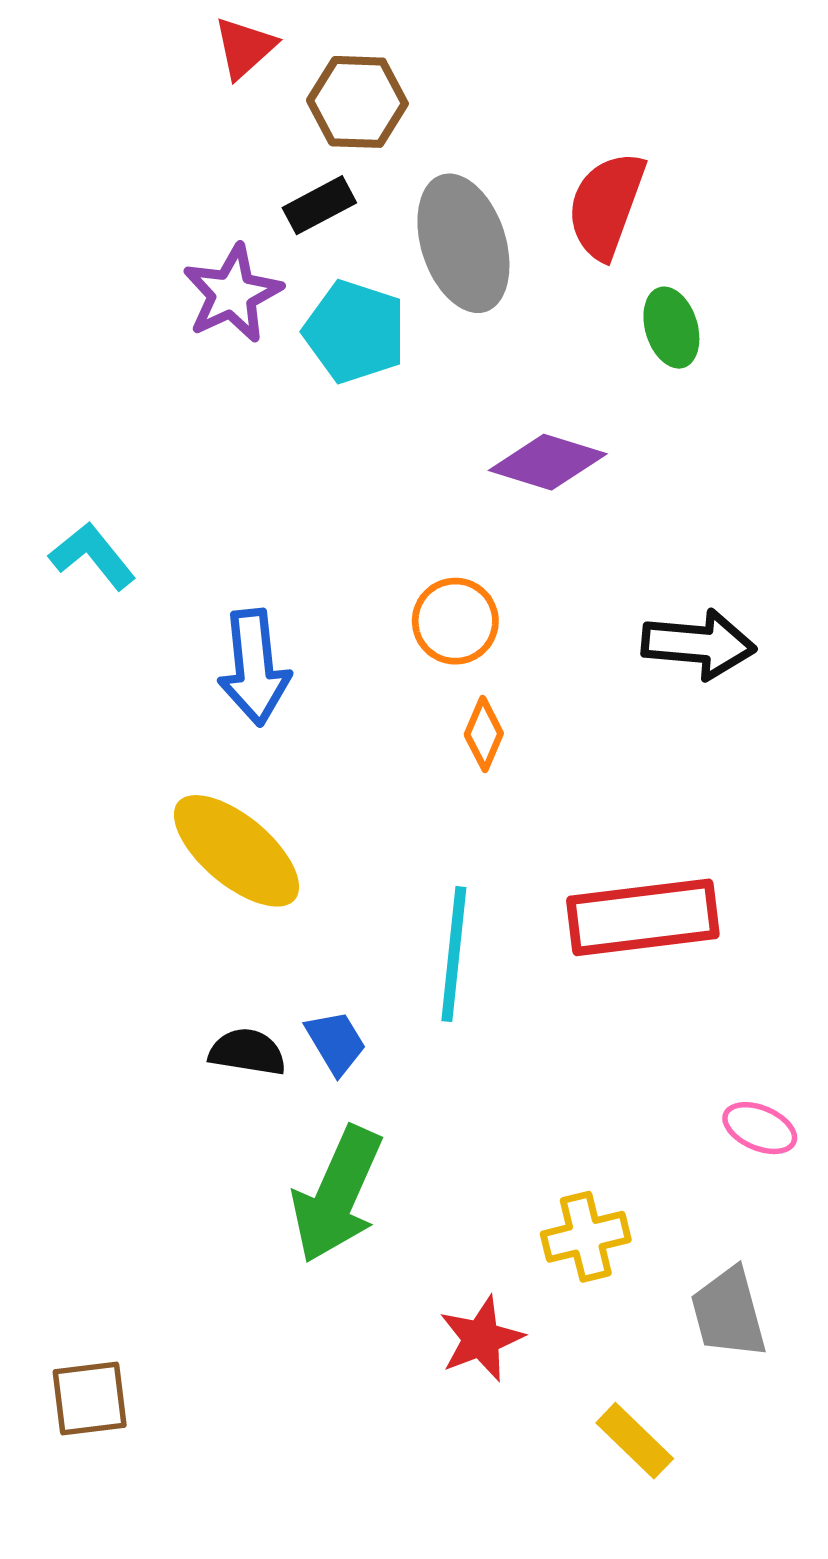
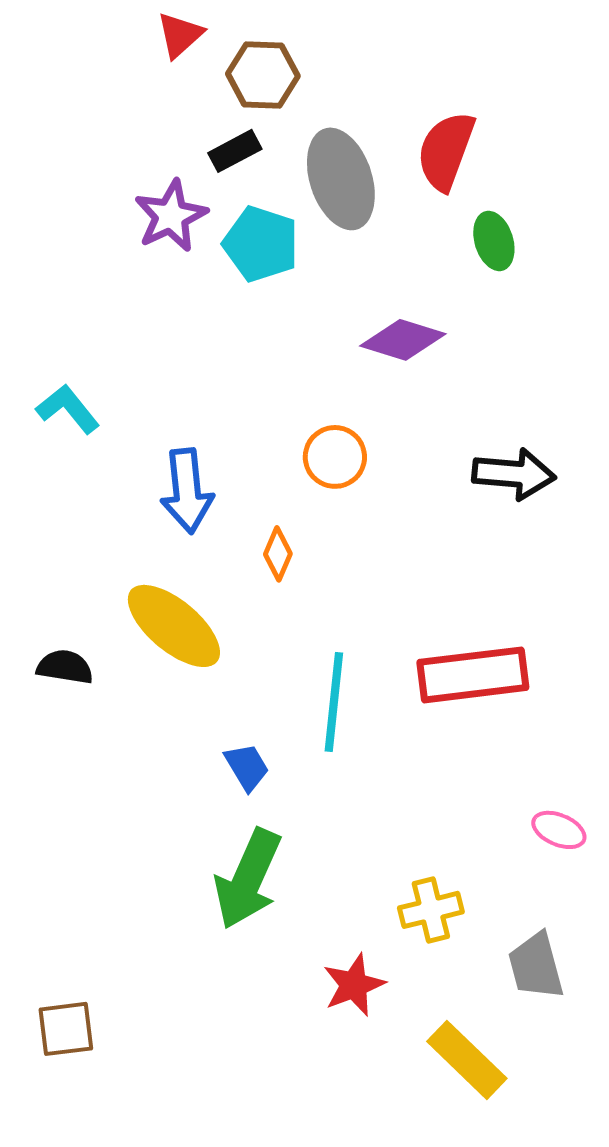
orange diamond: (484, 734) -> (278, 554), moved
black semicircle: (247, 1052) -> (65, 667), moved
yellow rectangle: (635, 1441) -> (467, 1060), size x1.4

